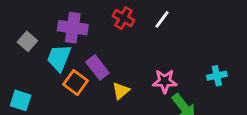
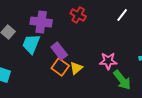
white line: (162, 19) -> (122, 15), moved
orange square: (75, 83) -> (60, 67), moved

